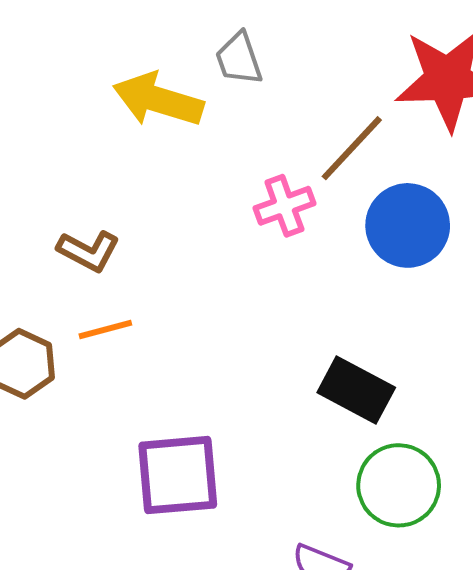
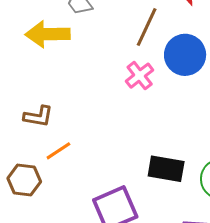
pink cross: (284, 206) -> (140, 76), moved
black rectangle: (356, 390) -> (166, 169), moved

